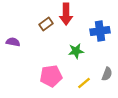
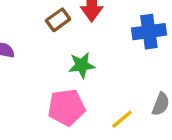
green star: (76, 51) -> (82, 65), moved

